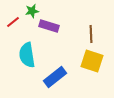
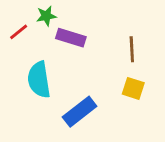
yellow square: (92, 61) -> (133, 88), size x0.7

